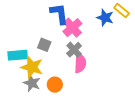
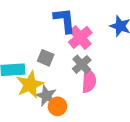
yellow star: (32, 67) -> (30, 85), turned 30
gray star: (32, 83) -> (46, 96), moved

